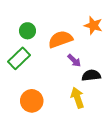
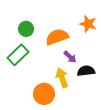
yellow arrow: (77, 98) -> (62, 78), moved
orange circle: (32, 101) -> (44, 94), moved

